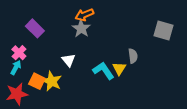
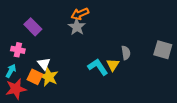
gray square: (163, 31) -> (163, 50), moved
pink cross: (19, 53) -> (18, 50), turned -32
white triangle: (69, 60) -> (44, 64), moved
cyan arrow: (16, 68) -> (11, 71), moved

